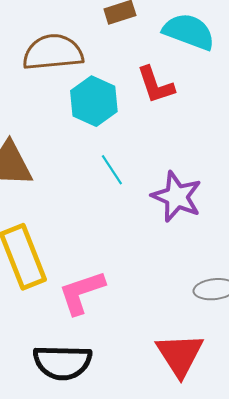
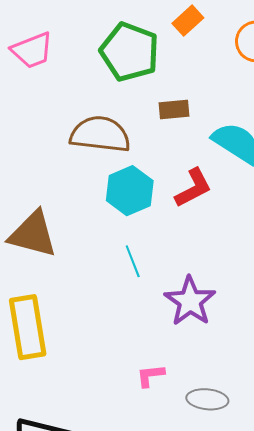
red L-shape: (156, 85) -> (193, 188), turned -111
pink L-shape: (82, 292) -> (150, 376), moved, size x0.6

